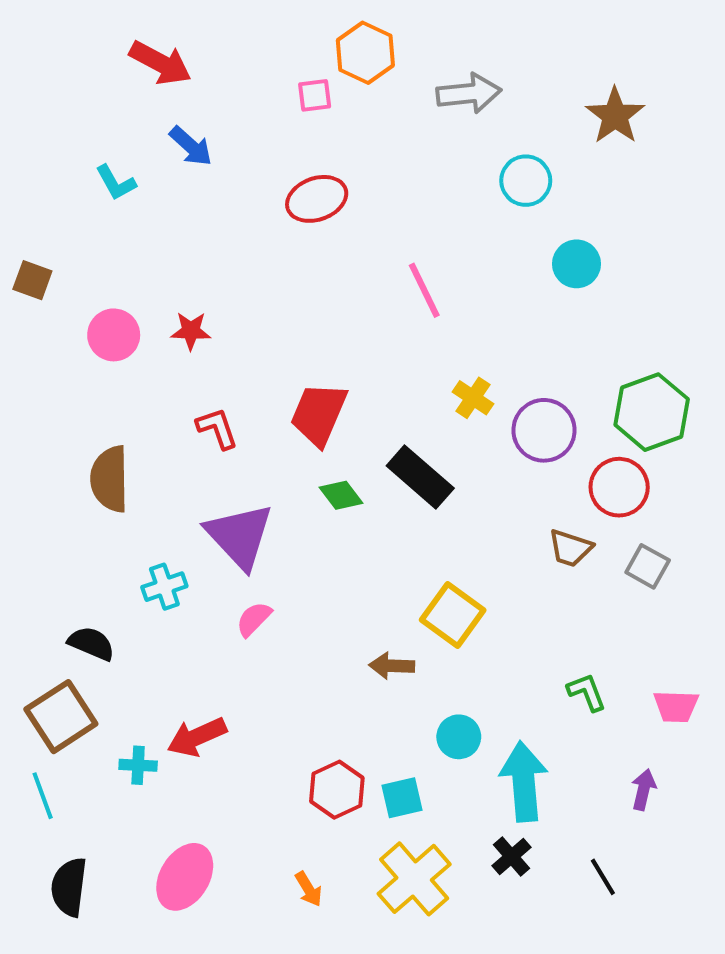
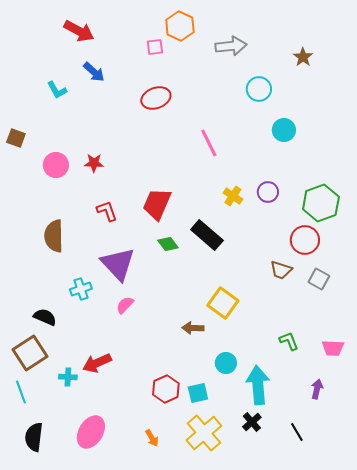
brown star: (615, 116) -> (303, 57), size x0.7
purple circle: (544, 430) -> (268, 192), moved, size x0.7

